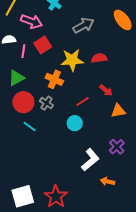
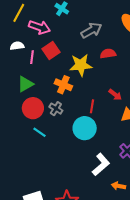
red semicircle: (99, 58) -> (108, 54), moved
red line: (83, 101) -> (92, 106), turned -48
cyan circle: (75, 123) -> (85, 128), size x1.5

